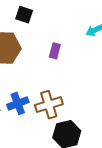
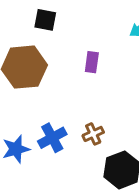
brown cross: (49, 105) -> (93, 134), size x0.6

